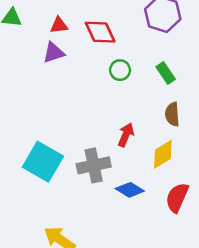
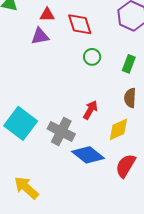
green rectangle: (166, 73) -> (129, 64), turned 48
gray cross: (94, 165) -> (61, 131), turned 32
blue diamond: (130, 190) -> (88, 155), size x1.4

